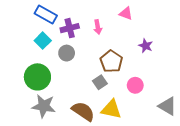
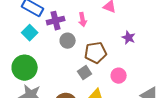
gray circle: (67, 53) -> (68, 41), moved
brown pentagon: (111, 61) -> (96, 53), turned 30

